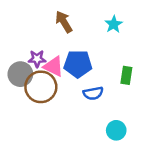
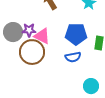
blue pentagon: (78, 64) -> (76, 34), moved
gray circle: (20, 74) -> (13, 32), moved

